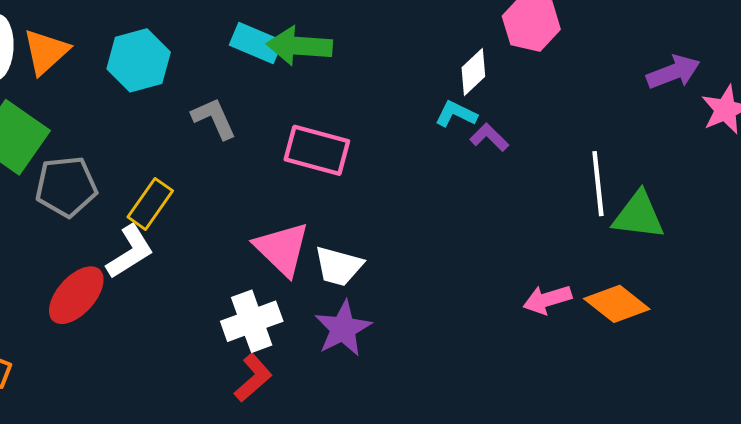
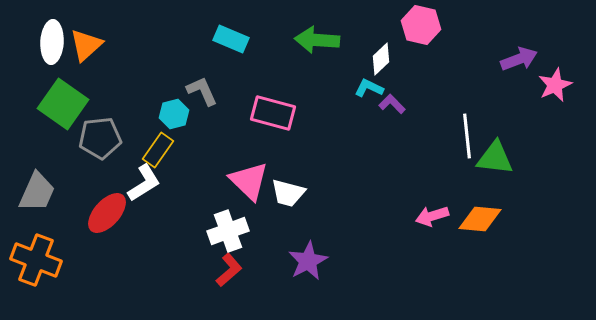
green arrow: (299, 46) -> (317, 40), moved
cyan hexagon: (139, 60) -> (174, 114), moved, size x0.7
orange diamond: (617, 304) -> (480, 219), turned -33
purple star: (343, 329) -> (308, 261), moved

